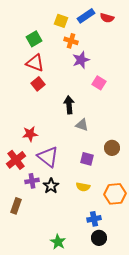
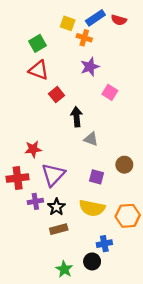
orange cross: (71, 41) -> (84, 38), moved
red square: (38, 84) -> (56, 95), moved
purple triangle: (48, 157) -> (53, 175), turned 35
red cross: (16, 160) -> (18, 178), turned 30
yellow semicircle: (83, 187) -> (92, 208), size x1.6
brown rectangle: (16, 206) -> (59, 229), moved, turned 56
black circle: (99, 238) -> (92, 261), moved

